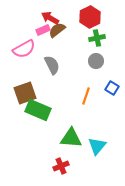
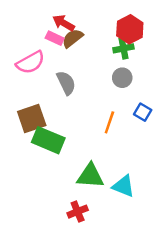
red hexagon: (90, 17) -> (130, 29), moved
pink rectangle: (43, 30) -> (55, 38), turned 48
cyan triangle: (97, 146) -> (123, 186), turned -48

